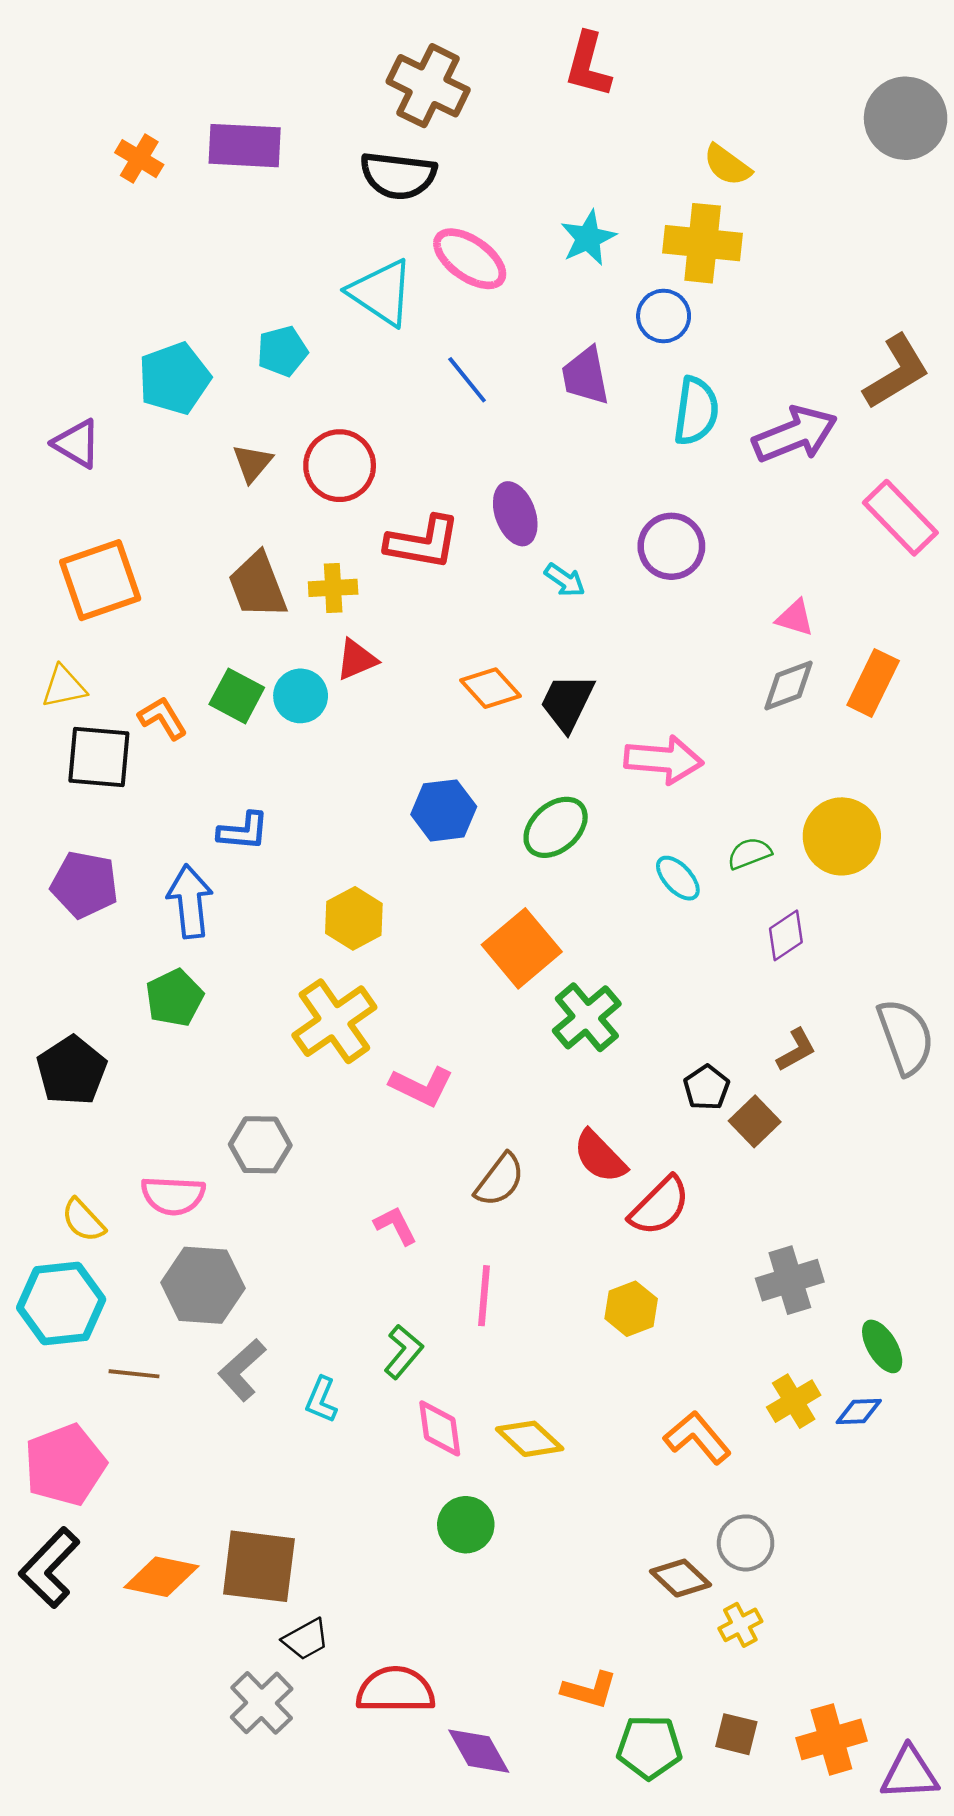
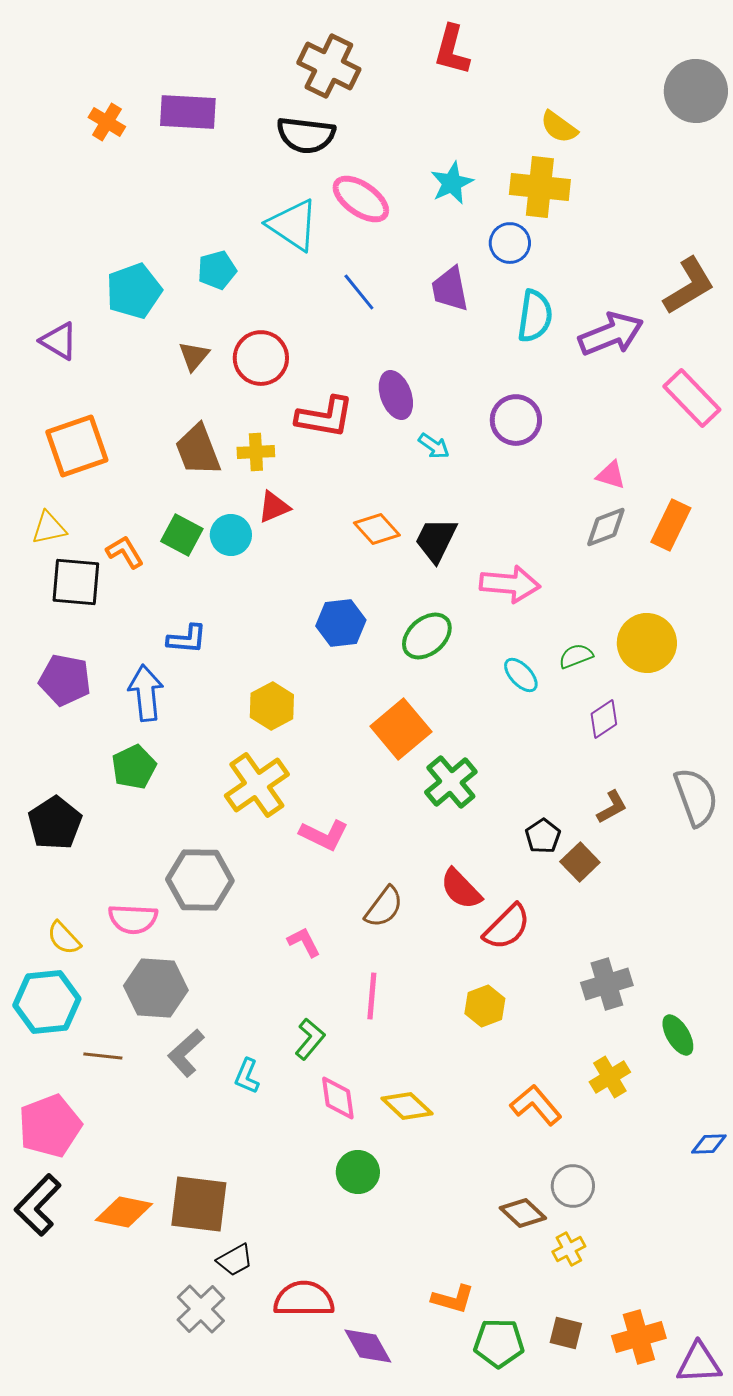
gray hexagon: (260, 1145) -> (200, 880), size x1.4
blue diamond: (859, 1412) -> (709, 1144), moved

